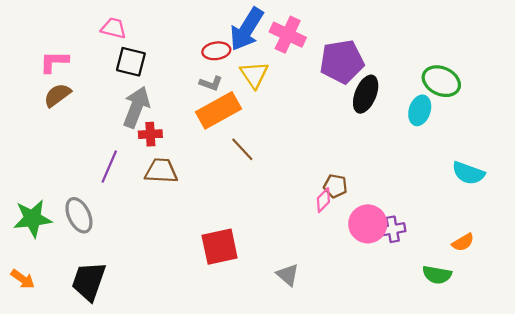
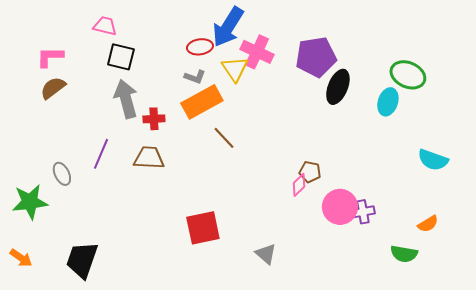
pink cross: (288, 35) -> (257, 52), moved
gray arrow: (136, 107) -> (126, 99), turned -36
red cross: (150, 134) -> (154, 119), moved
gray ellipse: (79, 215) -> (62, 174), moved, size x0.7

